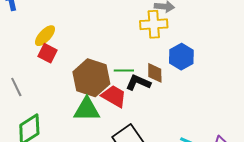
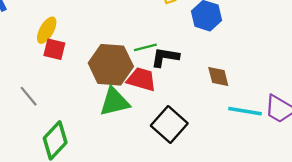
brown diamond: (155, 73) -> (218, 76), moved

